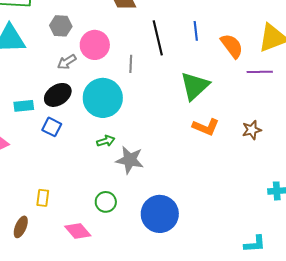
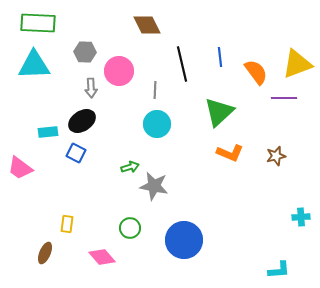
gray arrow: (67, 62) -> (91, 88), turned -60
cyan circle: (103, 98) -> (157, 124), moved, size x0.7

